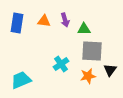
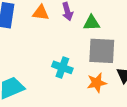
cyan cross: (61, 64) -> (62, 67), turned -35

